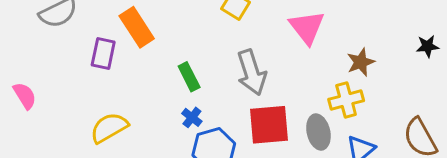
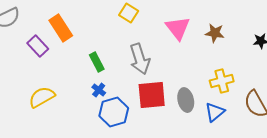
purple rectangle: (103, 53) -> (38, 46), turned -55
brown star: (361, 62) -> (215, 33), moved, turned 30
yellow cross: (346, 100) -> (222, 81), moved

